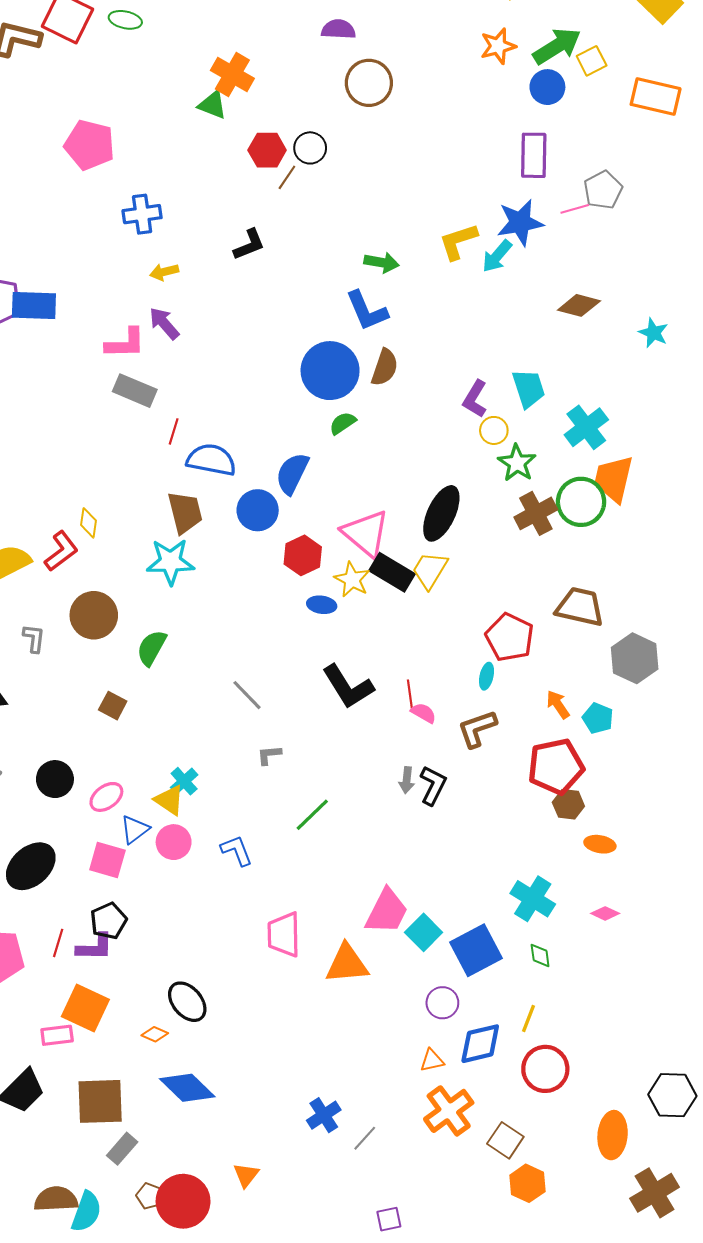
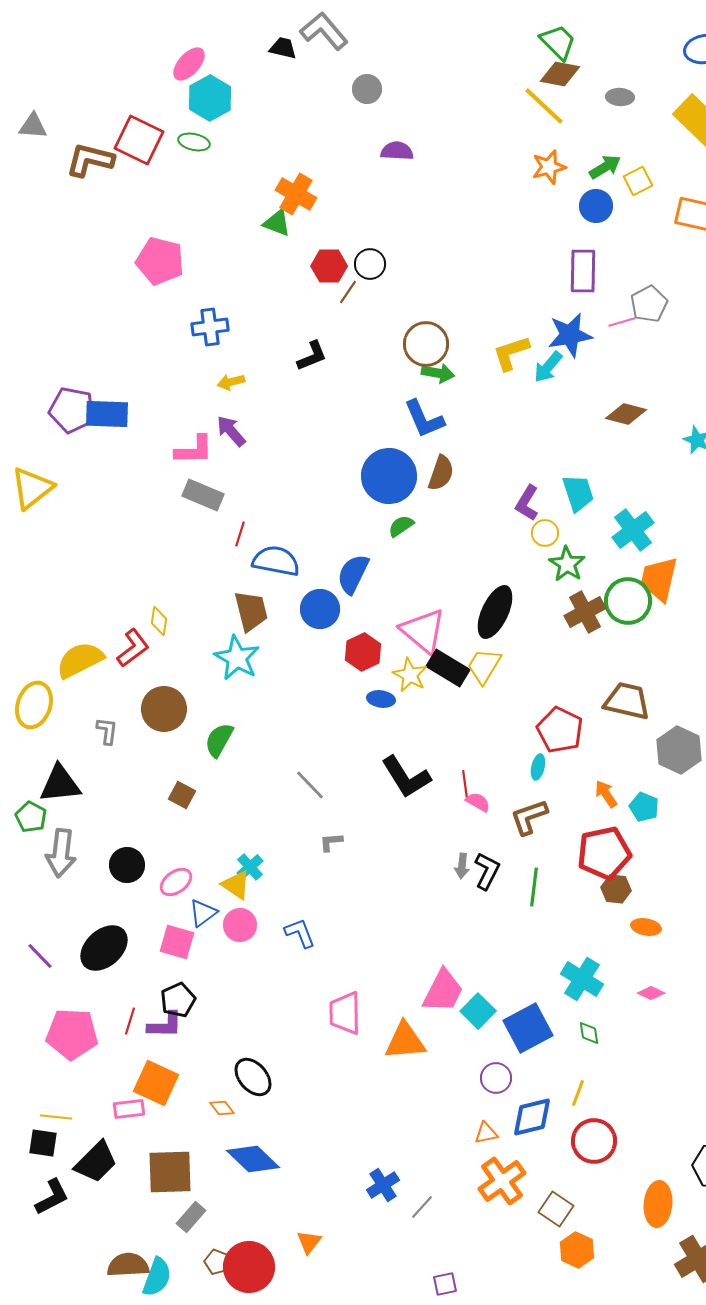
green arrow: (557, 46) -> (605, 167), size x0.7
brown circle: (369, 83) -> (426, 344), moved
cyan star: (170, 562) -> (237, 658), turned 30
green line: (312, 815) -> (534, 887), moved, turned -39
orange diamond: (155, 1034) -> (222, 1108), turned 30

